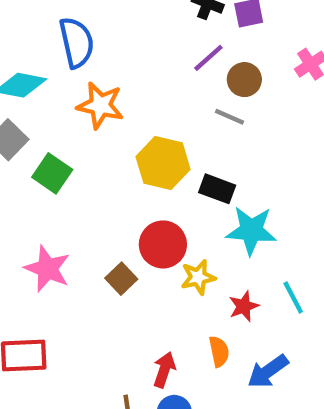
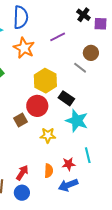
purple line: (208, 58) -> (58, 37), moved
red circle: (163, 244) -> (37, 106), moved
brown square: (121, 279) -> (20, 120), moved
red star: (244, 306) -> (69, 164), moved

